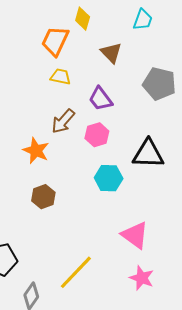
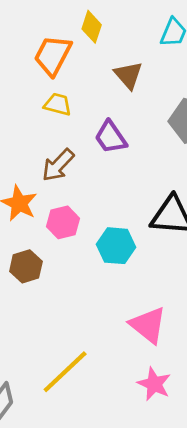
pink hexagon: (97, 135) -> (63, 222), moved

